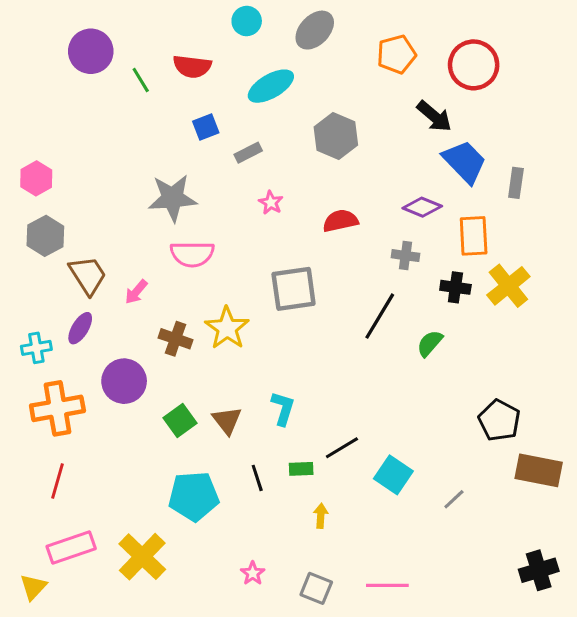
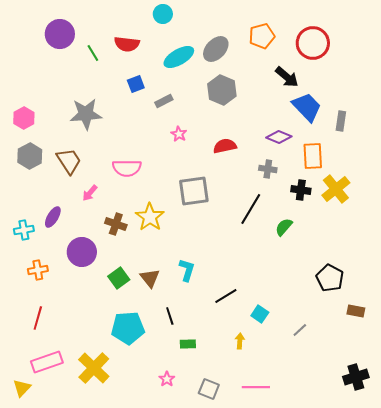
gray ellipse: (315, 30) -> (216, 49), moved
gray star: (172, 198) -> (86, 114), moved
brown trapezoid: (88, 275) -> (69, 161), moved
orange cross: (57, 408) -> (38, 270), size x0.6
green rectangle: (301, 469) -> (188, 344), moved
brown rectangle: (539, 470) -> (356, 311), size x0.6
cyan square: (393, 475) -> (260, 314), size x0.7
yellow arrow: (321, 516) -> (240, 341), moved

